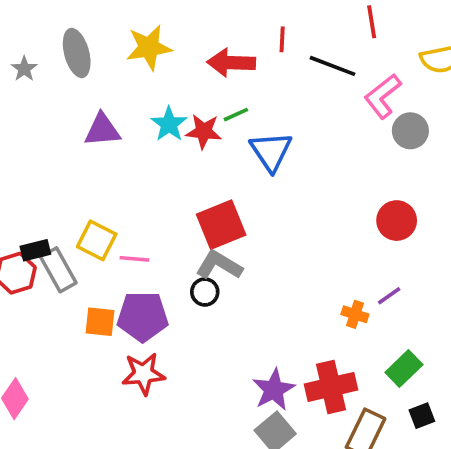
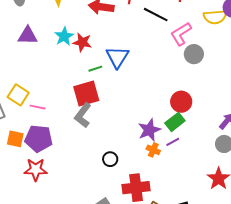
green line: (236, 115) -> (95, 69), moved
gray L-shape: (219, 265) -> (83, 115), turned -90
black circle: (205, 292) -> (110, 159), moved
green rectangle: (404, 368) -> (175, 122), moved
purple star: (274, 390) -> (149, 130), moved

